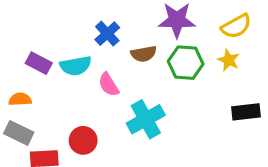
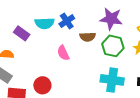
cyan semicircle: (76, 66) -> (45, 23), moved
cyan cross: (146, 119) -> (112, 80), moved, turned 30

